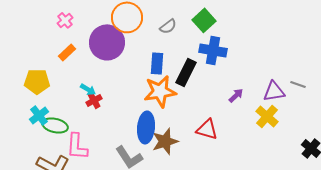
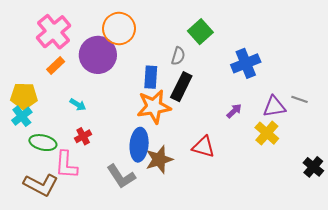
pink cross: (65, 20) -> (54, 32), size x2.0
gray semicircle: (168, 26) -> (178, 56), moved, turned -36
blue cross: (213, 50) -> (246, 63), moved, turned -32
red cross: (94, 100) -> (83, 136), moved
cyan cross: (39, 115) -> (22, 116), moved

